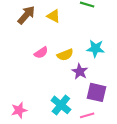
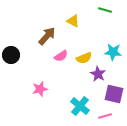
brown arrow: (26, 15) -> (47, 36), moved
pink star: (19, 110) -> (40, 89), moved

